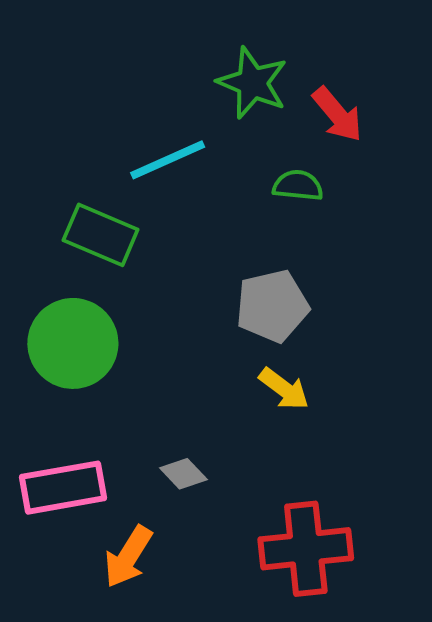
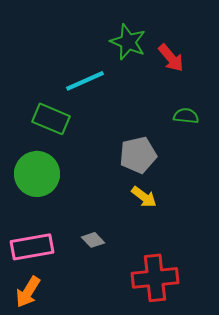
green semicircle: (298, 186) -> (186, 116), moved
orange arrow: (128, 557) -> (28, 292), moved

